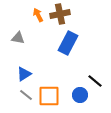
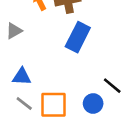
gray triangle: (18, 38) -> (14, 31), turned -40
blue triangle: (24, 74) -> (22, 77), turned 35

